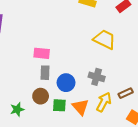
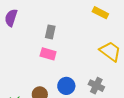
gray rectangle: (45, 73) -> (50, 32), moved

